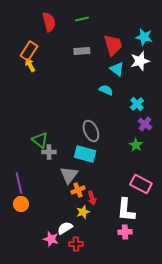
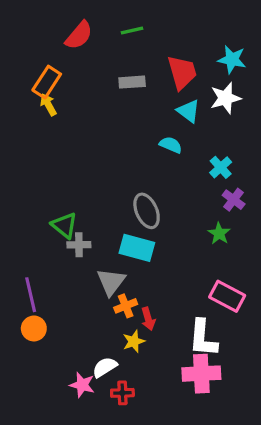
red semicircle: (49, 22) -> (79, 35), turned 54
pink cross: (125, 232) -> (201, 374), size x1.6

